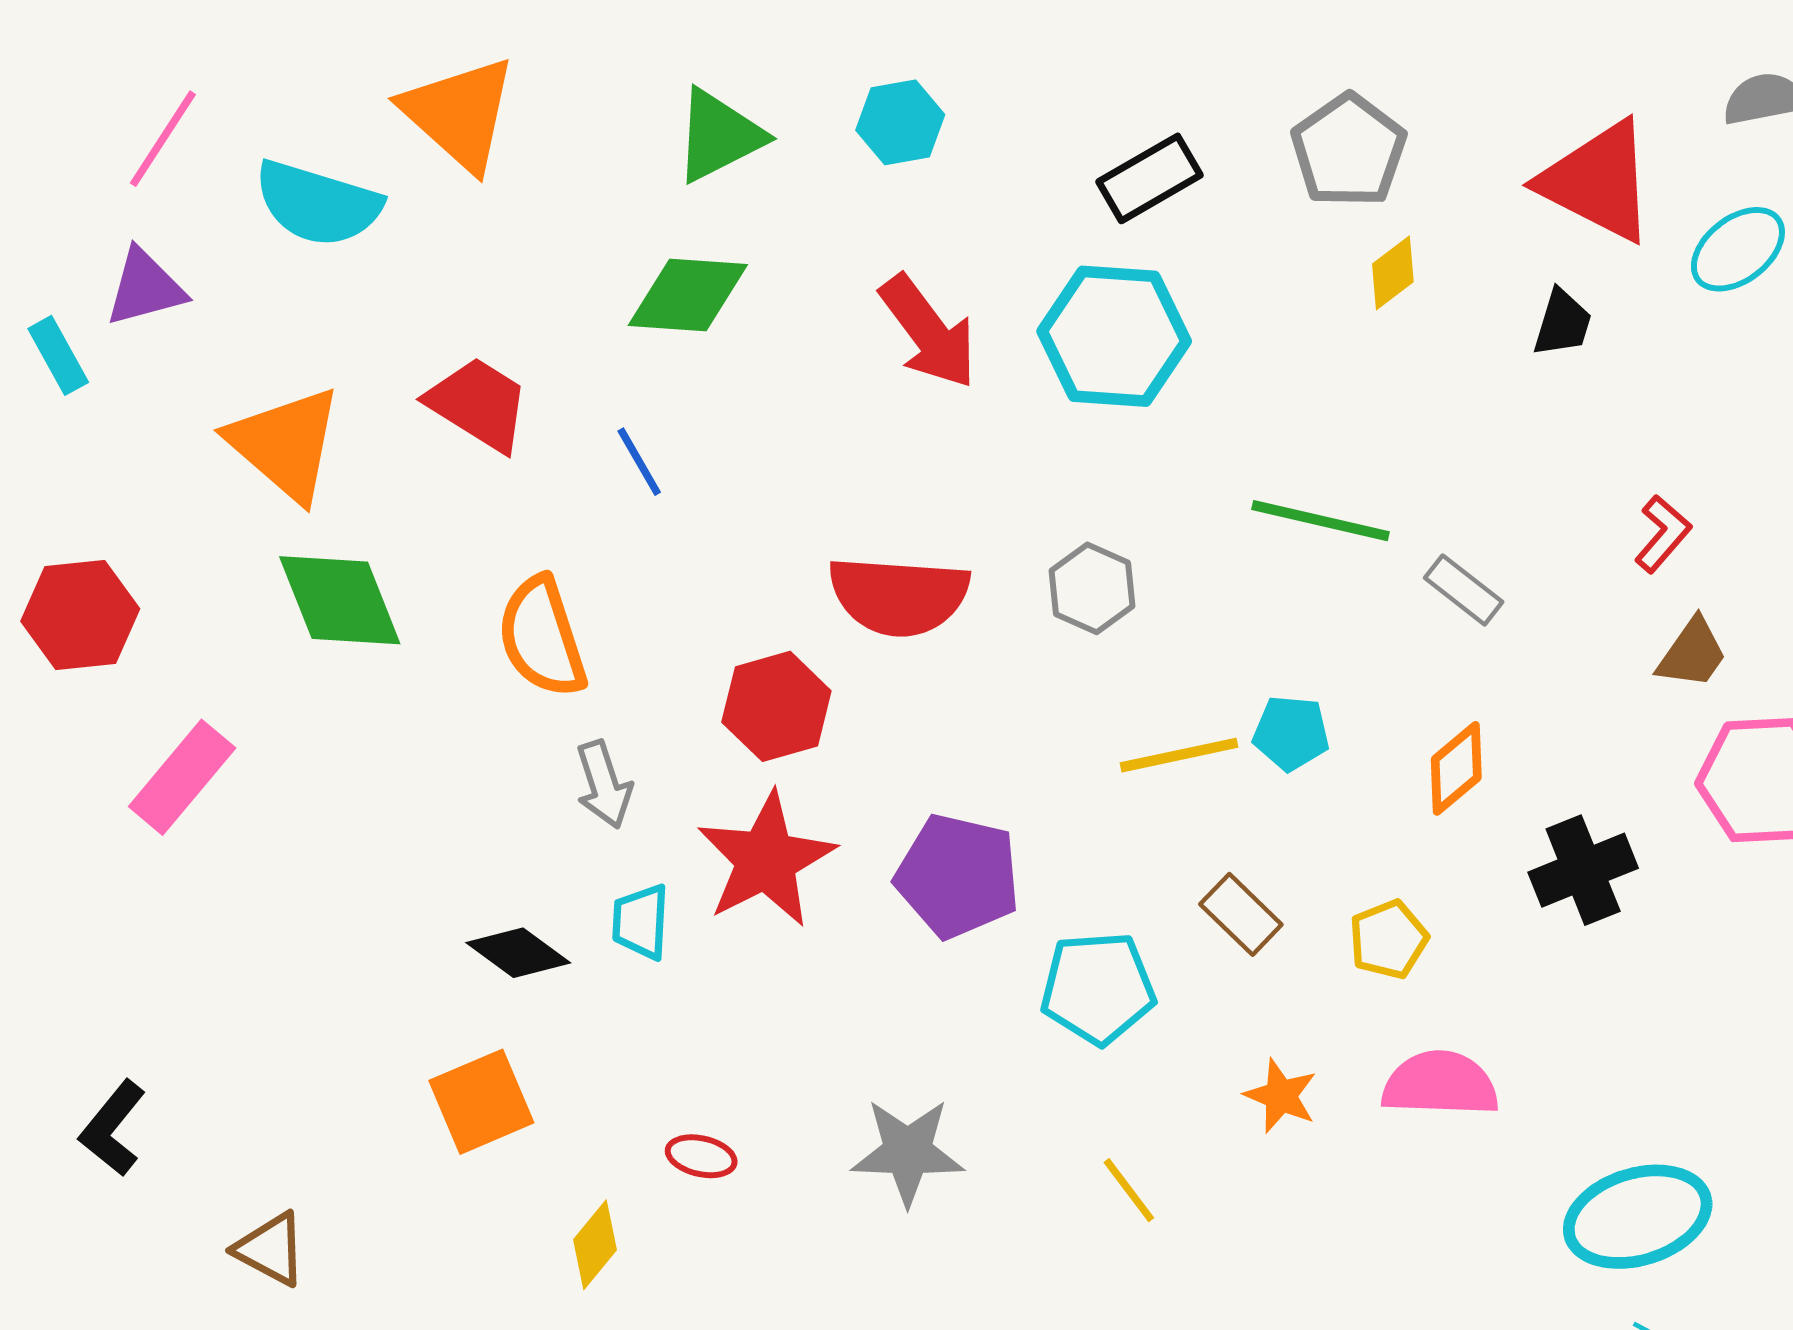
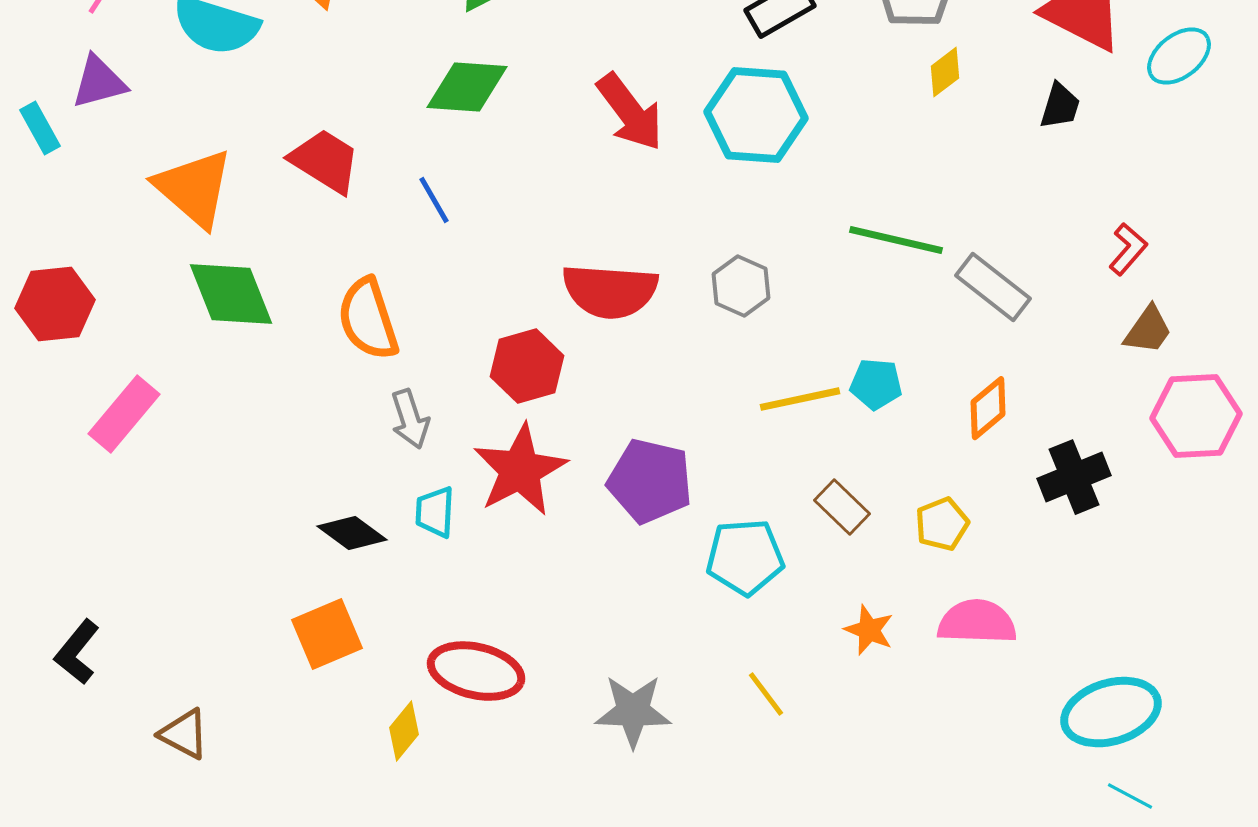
gray rectangle: (1464, 590) -> (993, 287), size x1.4
gray star: (908, 1152) -> (633, 711), moved
red ellipse: (701, 1156) -> (476, 671), size x2.0

